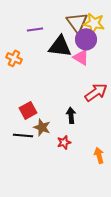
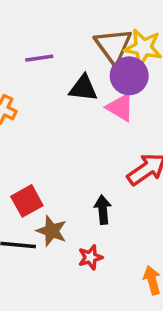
black triangle: (60, 46) -> (83, 88), size x0.7

